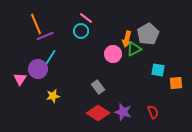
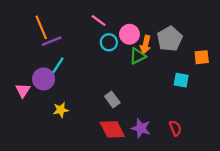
cyan circle: (81, 31) -> (109, 42), moved
green triangle: (134, 49) -> (137, 56), moved
pink circle: (113, 54) -> (129, 34), moved
orange square: (176, 83) -> (202, 57), moved
red diamond: (98, 113) -> (112, 129), turned 30

